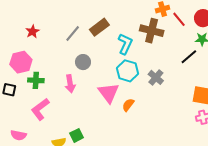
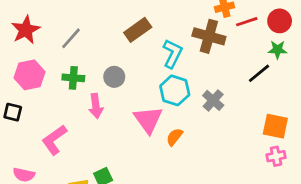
red line: (179, 19) -> (247, 22), turned -70
red star: (32, 31) -> (26, 30), moved, size x1.5
gray line: (73, 33) -> (71, 38), moved
green cross: (36, 80) -> (73, 78), moved

